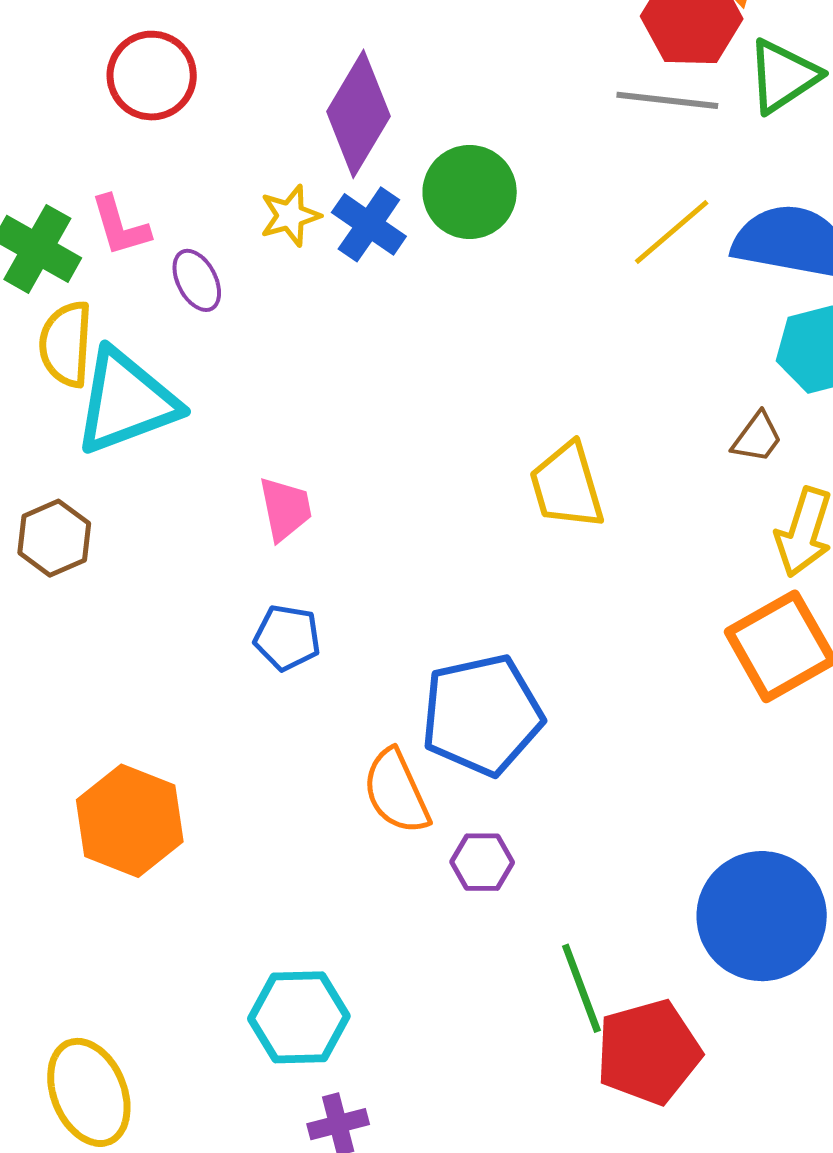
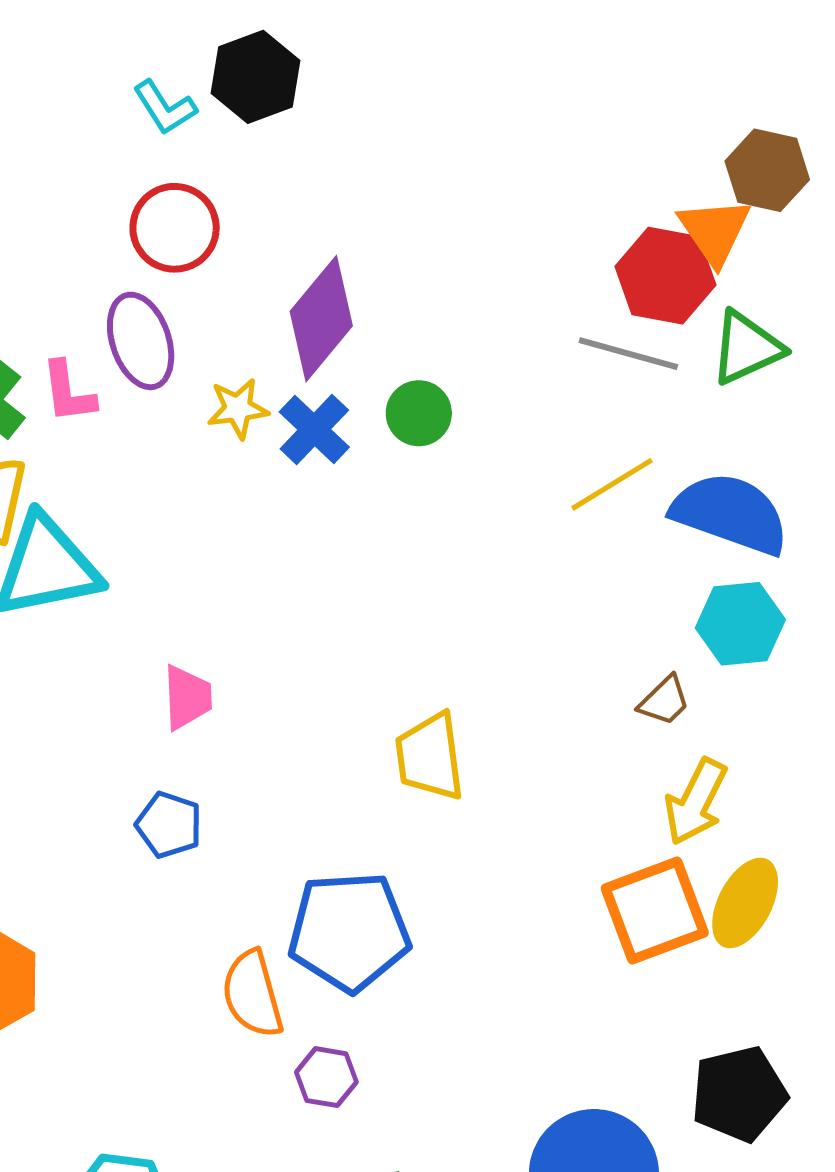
red circle: (152, 76) -> (175, 228), moved
green circle: (470, 192) -> (419, 413), size x0.7
purple ellipse: (197, 280) -> (141, 341), moved, size x1.5
yellow trapezoid: (567, 486) -> (430, 757), moved

